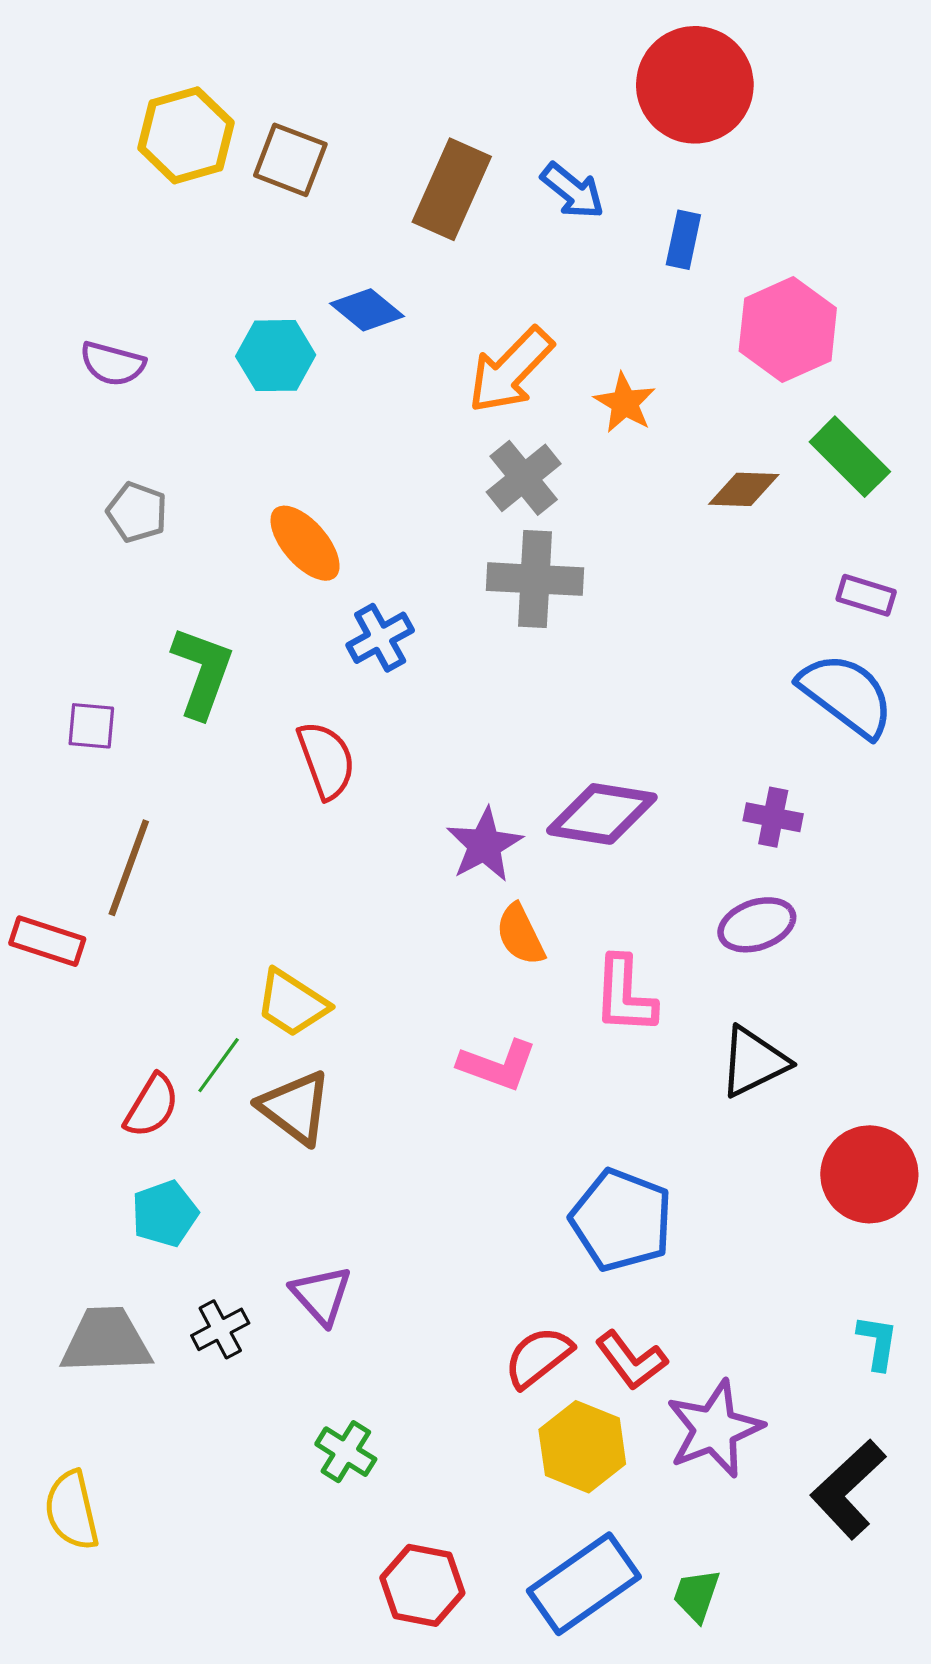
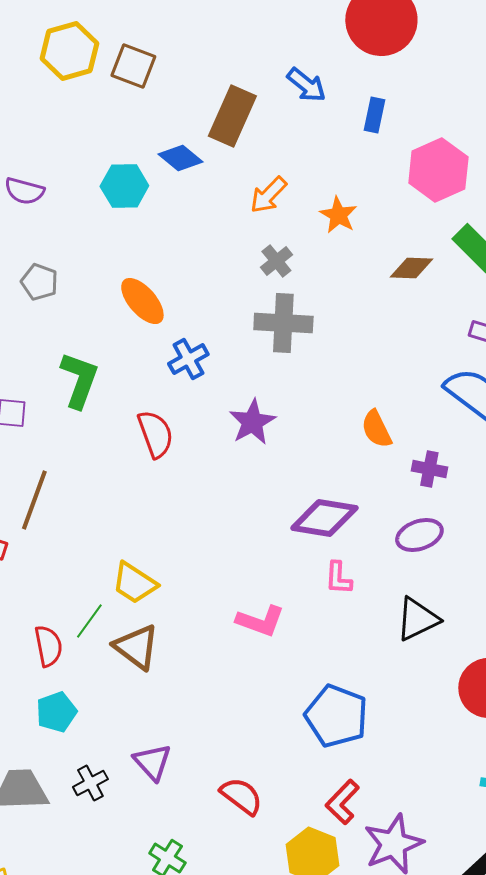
brown rectangle: (452, 189) -> (232, 116), moved
orange arrow: (511, 370) -> (268, 195), size x0.7
gray cross: (524, 478) -> (276, 261), size x0.7
purple diamond: (602, 814) -> (324, 518), moved
purple star: (484, 845) -> (252, 422), moved
orange semicircle: (520, 935) -> (376, 429), moved
pink L-shape: (625, 995) -> (338, 578), size x0.7
red semicircle: (152, 1106) -> (48, 646), turned -42
red semicircle: (538, 1357) -> (241, 796), moved, turned 75
red L-shape: (631, 1360) -> (342, 802), turned 81

